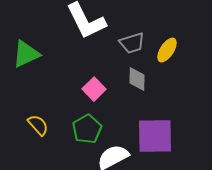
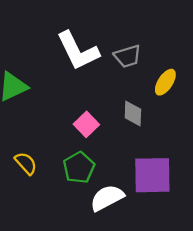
gray trapezoid: (132, 43) -> (128, 56), moved

